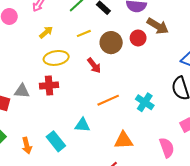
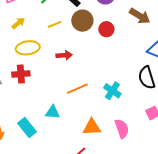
brown arrow: (158, 26) -> (140, 16), moved
brown circle: (111, 43) -> (82, 21), moved
red arrow: (94, 65) -> (64, 55), turned -56
pink semicircle: (167, 148) -> (122, 129), moved

